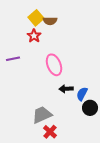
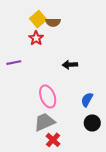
pink ellipse: (54, 65) -> (48, 96), moved
black arrow: (66, 89) -> (70, 65), moved
black circle: (90, 108) -> (92, 123), moved

